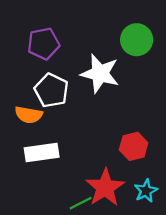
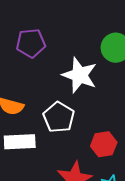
white pentagon: (51, 90) -> (59, 117), moved

